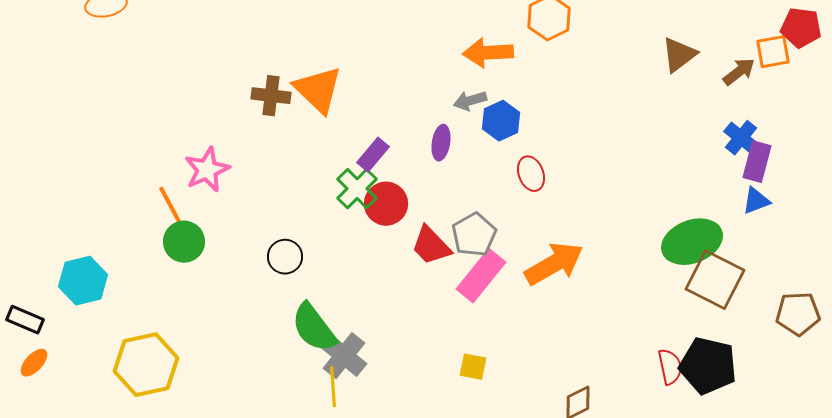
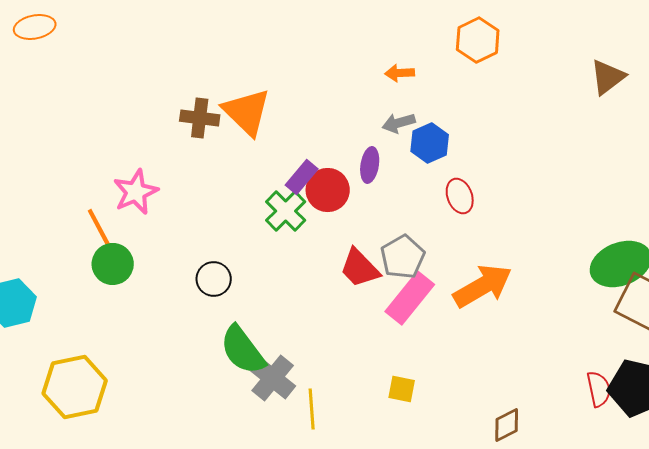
orange arrow: (488, 53) -> (400, 73), moved, size x0.6
red circle: (386, 204) -> (328, 190), moved
yellow line: (333, 387) -> (312, 409), moved

